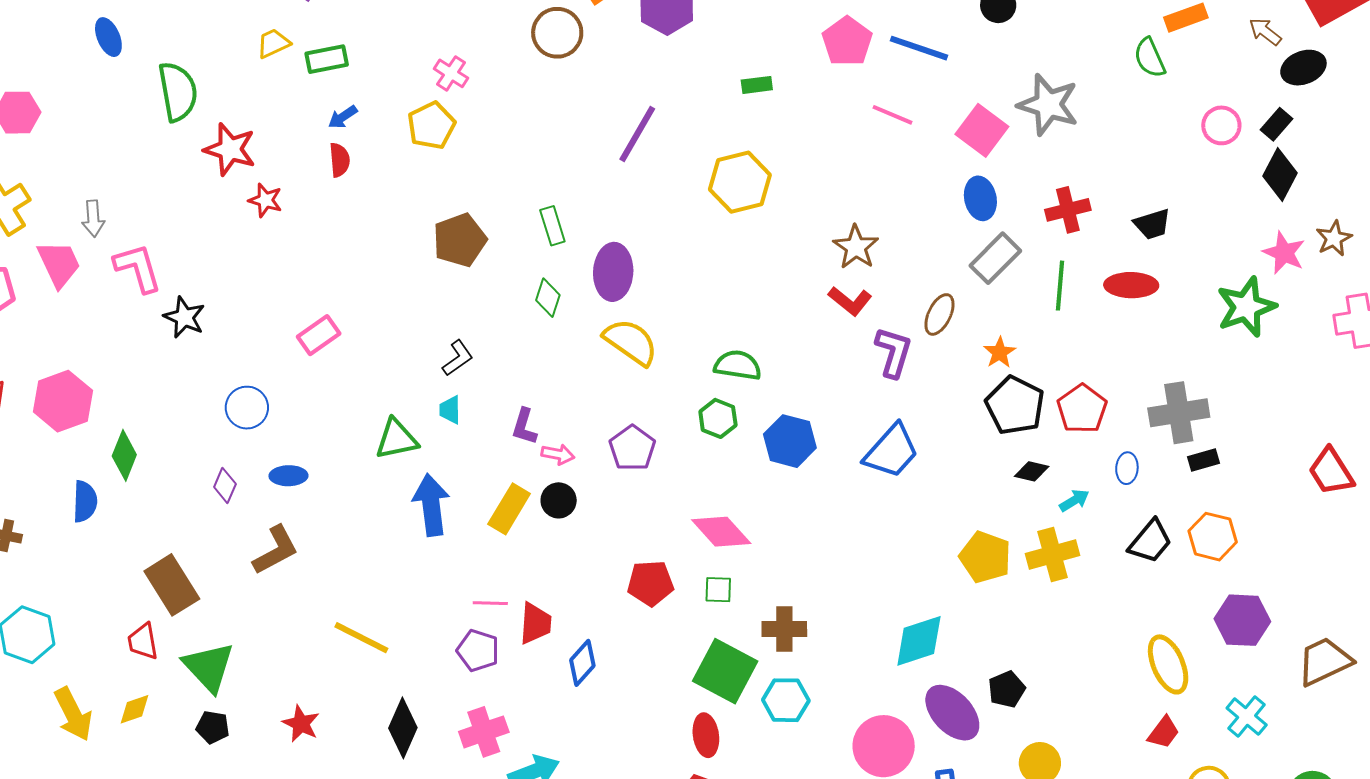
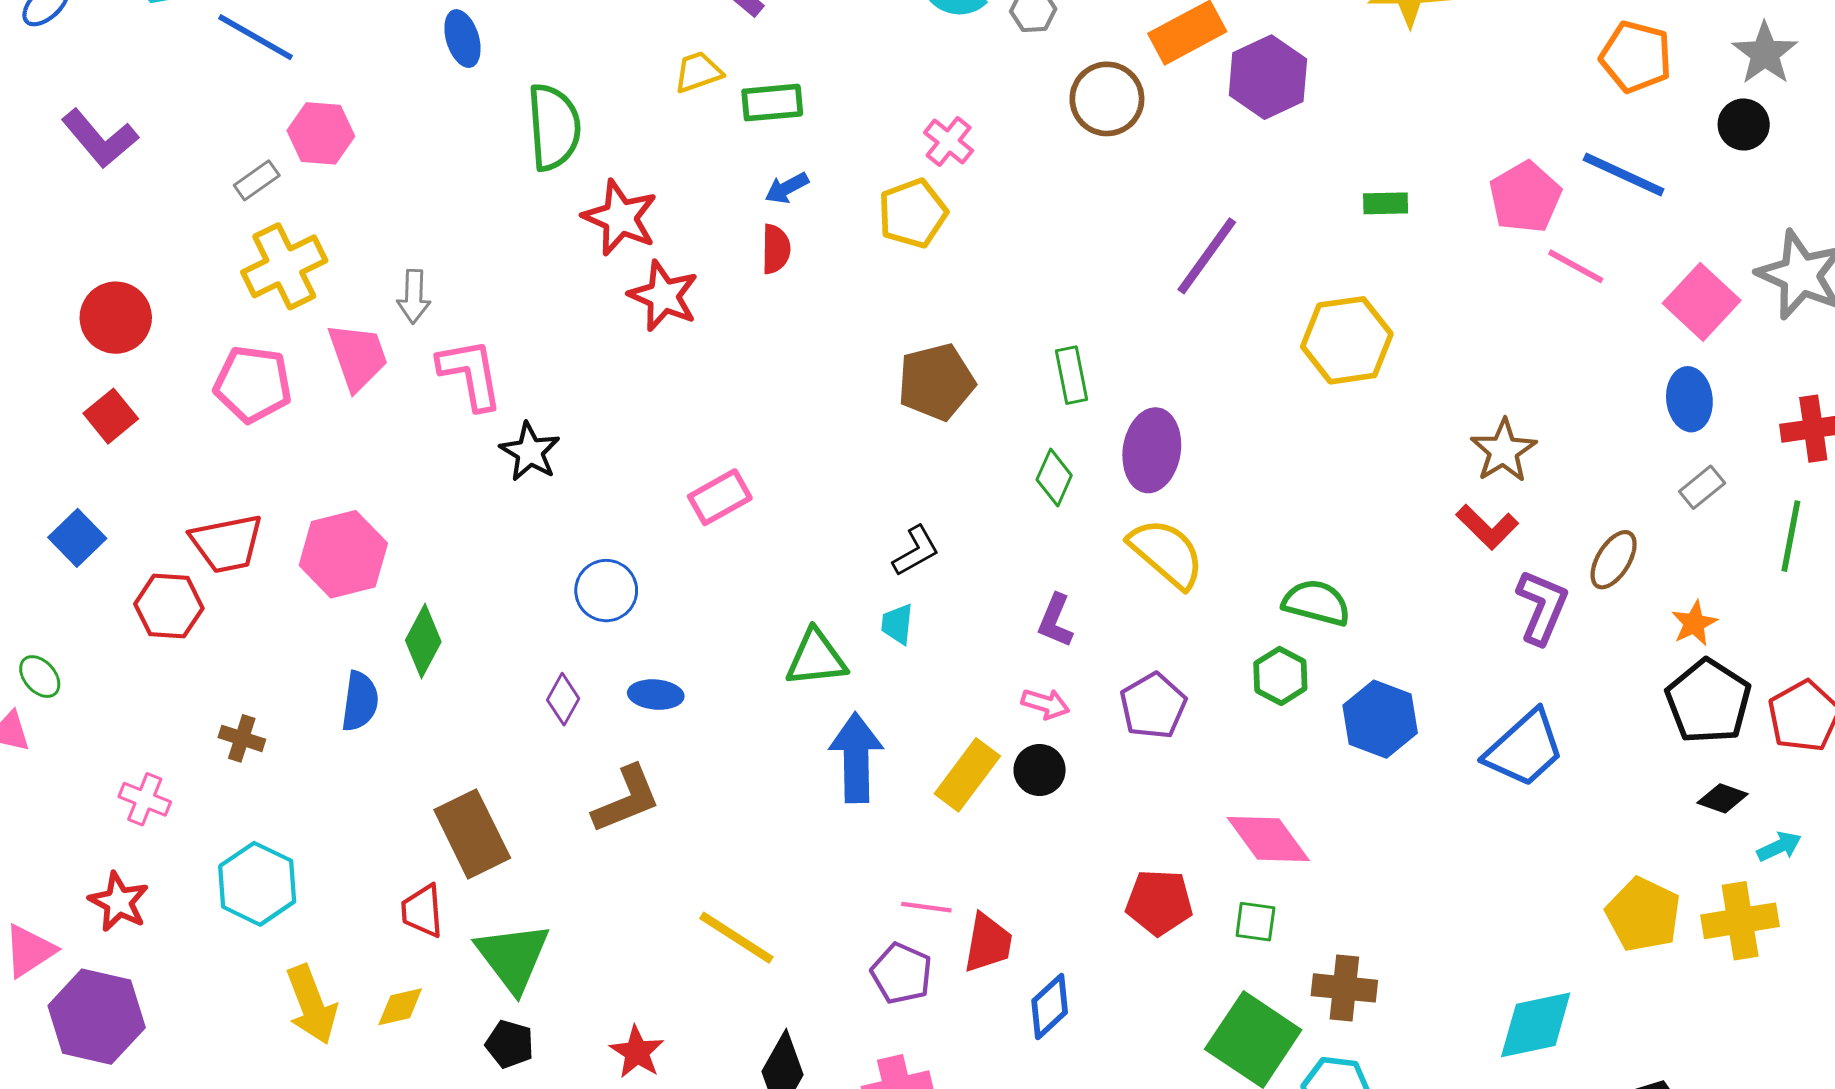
pink pentagon: (847, 41) -> (1525, 197), moved
red star: (265, 200) -> (663, 296), size x1.4
gray rectangle: (995, 258) -> (1702, 487), size x0.6
purple L-shape: (524, 427) -> (1055, 621), moved

